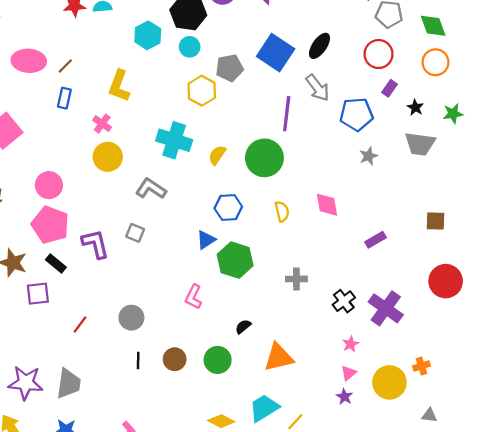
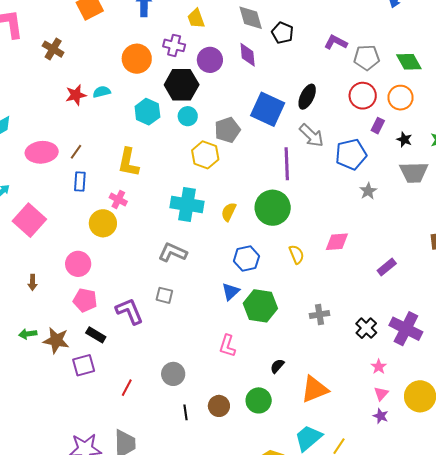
orange circle: (435, 62) -> (400, 98), moved
yellow circle: (108, 157) -> (103, 223), moved
pink diamond: (327, 205) -> (337, 242), turned -75
pink pentagon: (50, 225) -> (85, 300), size x0.7

